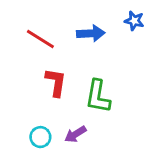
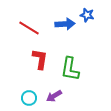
blue star: (134, 21) -> (87, 15), moved

